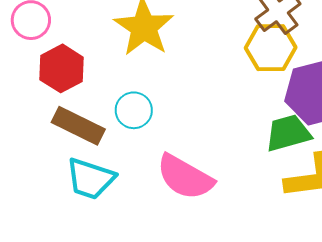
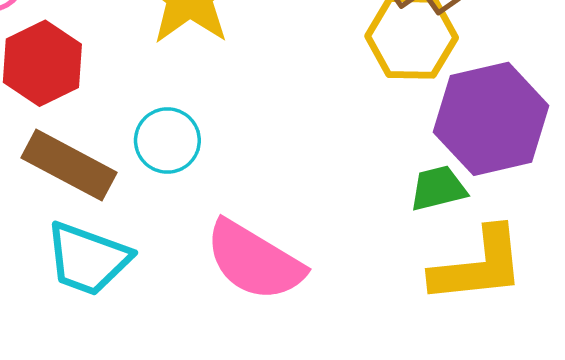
green trapezoid: (288, 133) -> (438, 188), size x0.7

